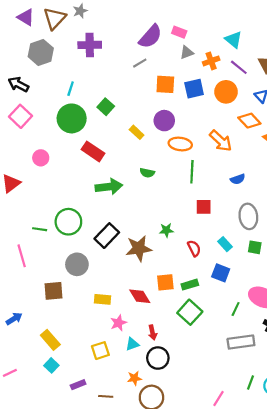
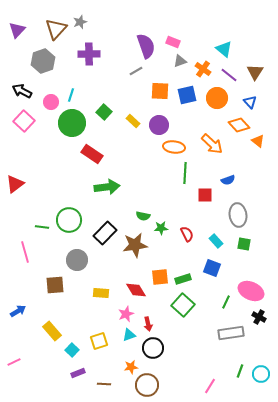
purple triangle: (26, 17) -> (17, 30), moved, turned 42
purple semicircle: (150, 36) -> (146, 46), turned -60
orange cross: (211, 61) -> (203, 69), turned -35
yellow rectangle: (137, 132) -> (133, 121), moved
pink circle: (41, 158) -> (51, 102), moved
green semicircle: (147, 173) -> (143, 216), moved
red square: (204, 207) -> (205, 195), moved
red semicircle: (194, 248) -> (187, 234), moved
pink star: (118, 323) -> (126, 314), moved
cyan square: (51, 365) -> (72, 350), moved

